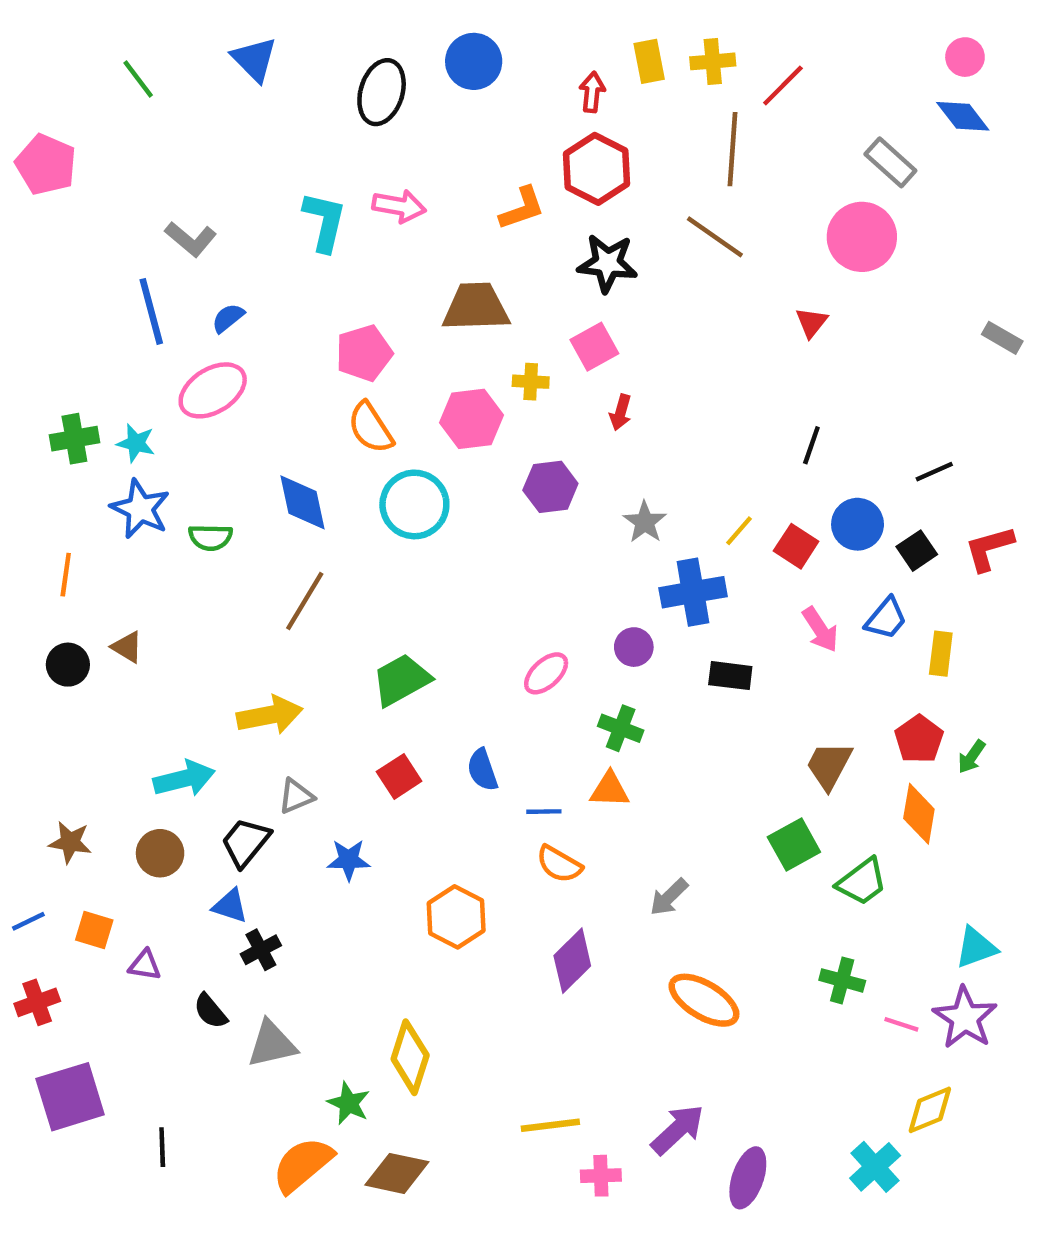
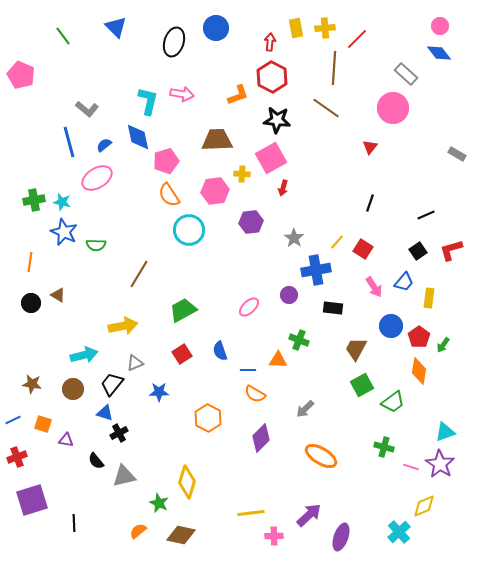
pink square: (594, 347) -> (271, 158), size x1.4
blue diamond: (303, 502) -> (138, 137), moved
blue circle: (858, 524) -> (391, 326), moved
green cross: (621, 728) -> (299, 340), moved
brown trapezoid: (829, 765) -> (356, 349), moved
orange semicircle: (303, 1165) -> (138, 531), size x0.6

